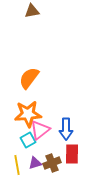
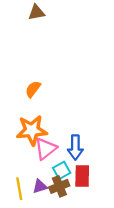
orange semicircle: (29, 78) -> (33, 89), size x0.7
cyan square: (28, 140) -> (62, 170), moved

